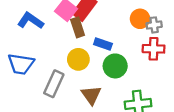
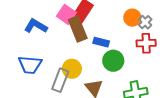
gray cross: (154, 25) -> (145, 22), turned -32
brown rectangle: (78, 27) -> (78, 29), size x1.4
yellow circle: (78, 59) -> (72, 69), moved

